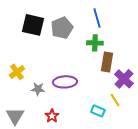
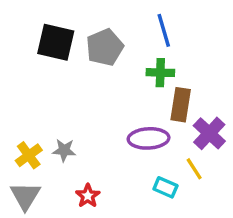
yellow cross: (17, 72) -> (29, 155), moved
purple ellipse: (65, 82) -> (149, 138), moved

